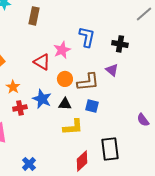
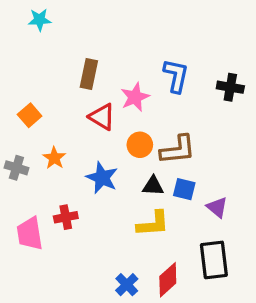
brown rectangle: (34, 16) -> (89, 74), moved
purple triangle: (112, 70) -> (217, 207), moved
black triangle: (65, 104) -> (153, 186), moved
red cross: (20, 108) -> (66, 217), moved
blue cross: (29, 164) -> (127, 285), moved

